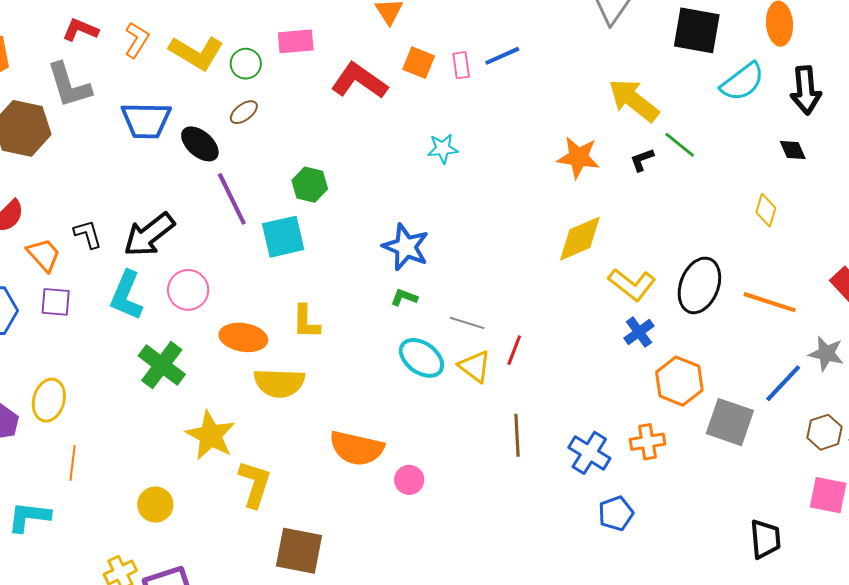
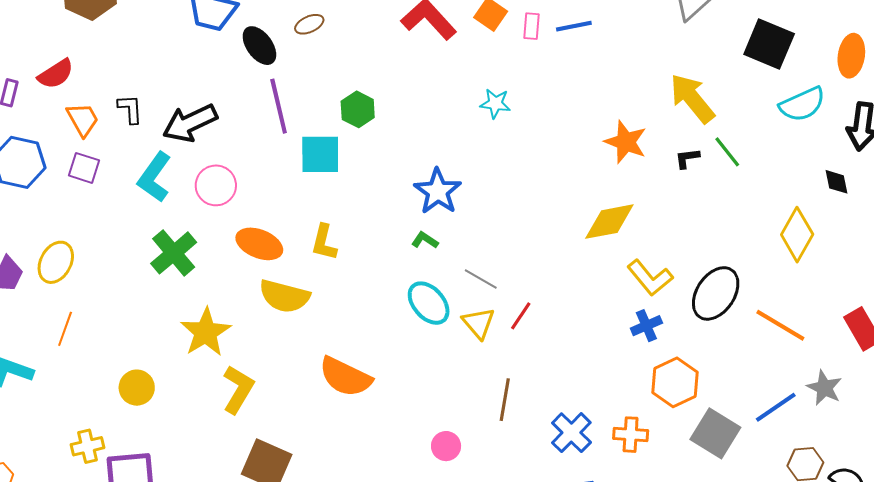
yellow diamond: (766, 210) -> (797, 235), size x1.6
pink circle: (409, 480) -> (446, 446), moved

